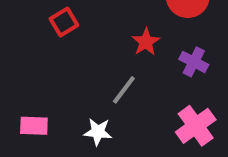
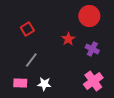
gray line: (124, 90) -> (31, 60), moved
pink rectangle: (34, 126) -> (20, 83), moved

